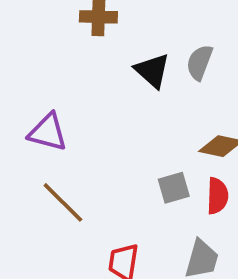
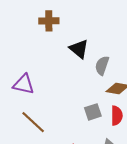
gray semicircle: (199, 62) -> (102, 65), moved

